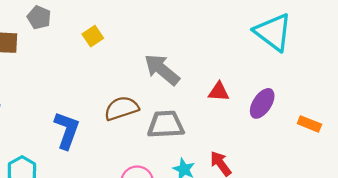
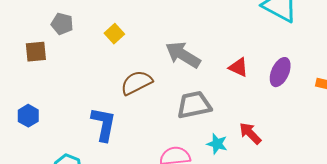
red triangle: (219, 92) -> (238, 67), turned 30
brown semicircle: (121, 108) -> (136, 83), moved

